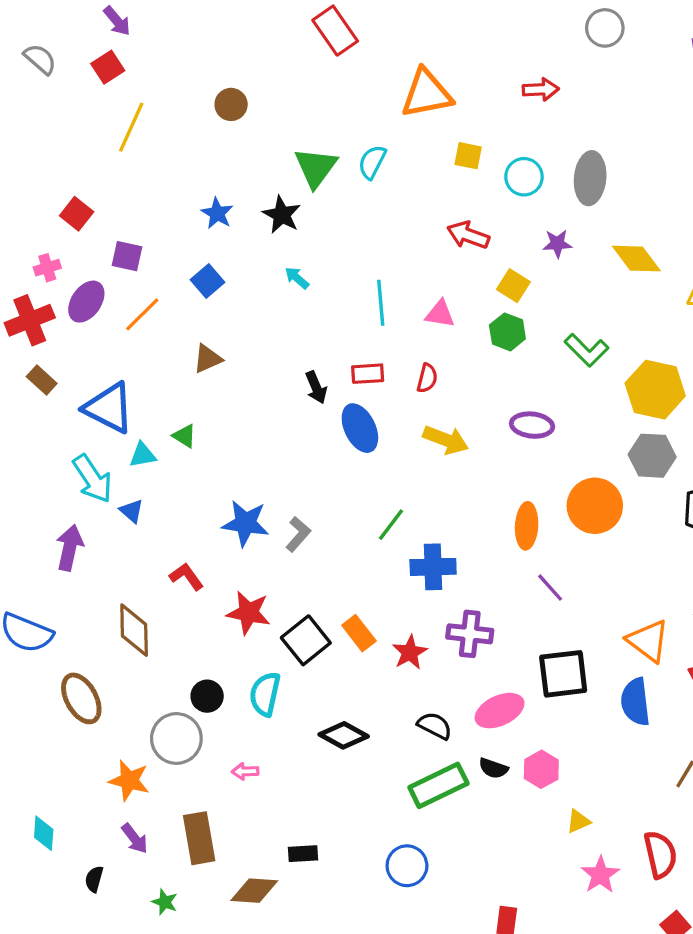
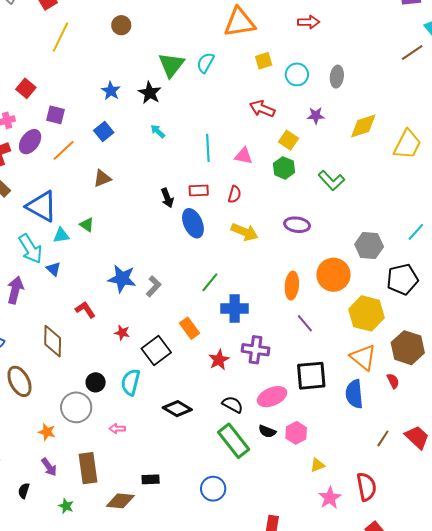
yellow square: (468, 156) -> (264, 61), turned -30
gray ellipse: (590, 178) -> (337, 77), size x0.7
yellow diamond: (636, 259) -> (363, 126), turned -72
yellow hexagon: (655, 390) -> (367, 313), moved
red star: (249, 613) -> (122, 333), size x0.6
orange rectangle: (359, 633) -> (189, 328), moved
orange star: (129, 781) -> (47, 432), size x0.7
green rectangle: (438, 785) -> (234, 441), turned 76

